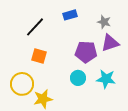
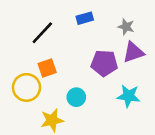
orange square: (39, 56) -> (47, 68), turned -35
cyan circle: (78, 78) -> (76, 97), moved
yellow circle: (22, 84) -> (26, 87), moved

